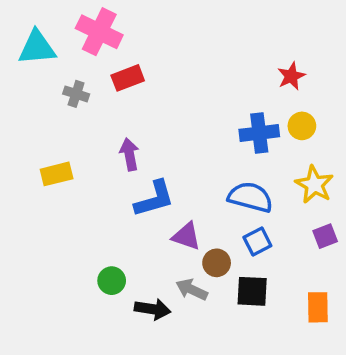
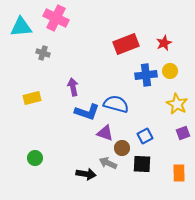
red rectangle: (128, 78) -> (126, 44), moved, size x1.4
blue semicircle: (250, 197) -> (116, 104), moved
blue L-shape: (154, 199) -> (87, 112), turned 35
green circle: (112, 281) -> (35, 158), moved

